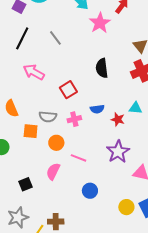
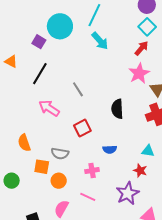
pink star: (100, 23) -> (139, 73), moved
gray line: (55, 38) -> (78, 89), moved
pink cross: (74, 119) -> (92, 171), moved
red star: (118, 119) -> (140, 171), moved
orange circle: (56, 143) -> (59, 181), moved

